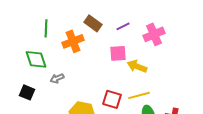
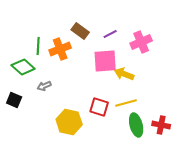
green line: (46, 28) -> (38, 46), moved
pink square: (118, 53) -> (105, 61), size x1.4
green diamond: (36, 59) -> (23, 67), turned -30

